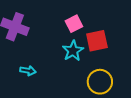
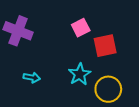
cyan star: (73, 51) -> (80, 74), moved

